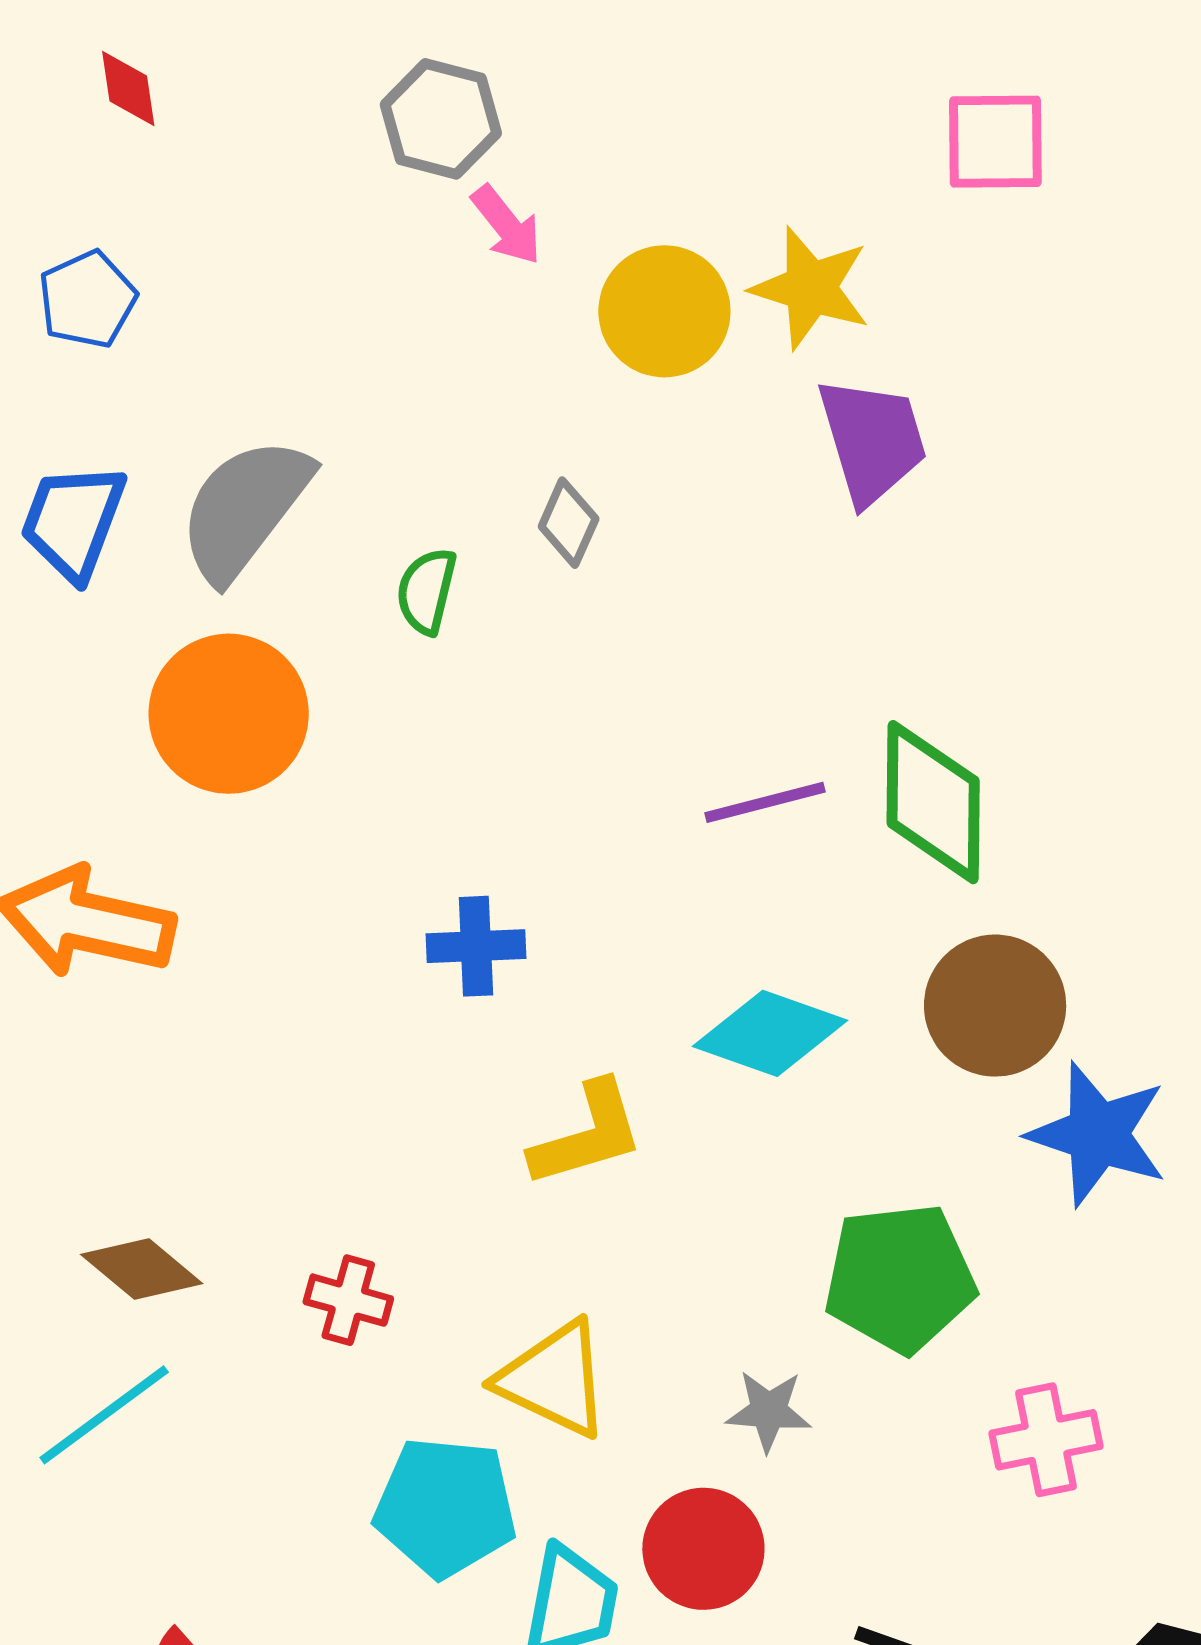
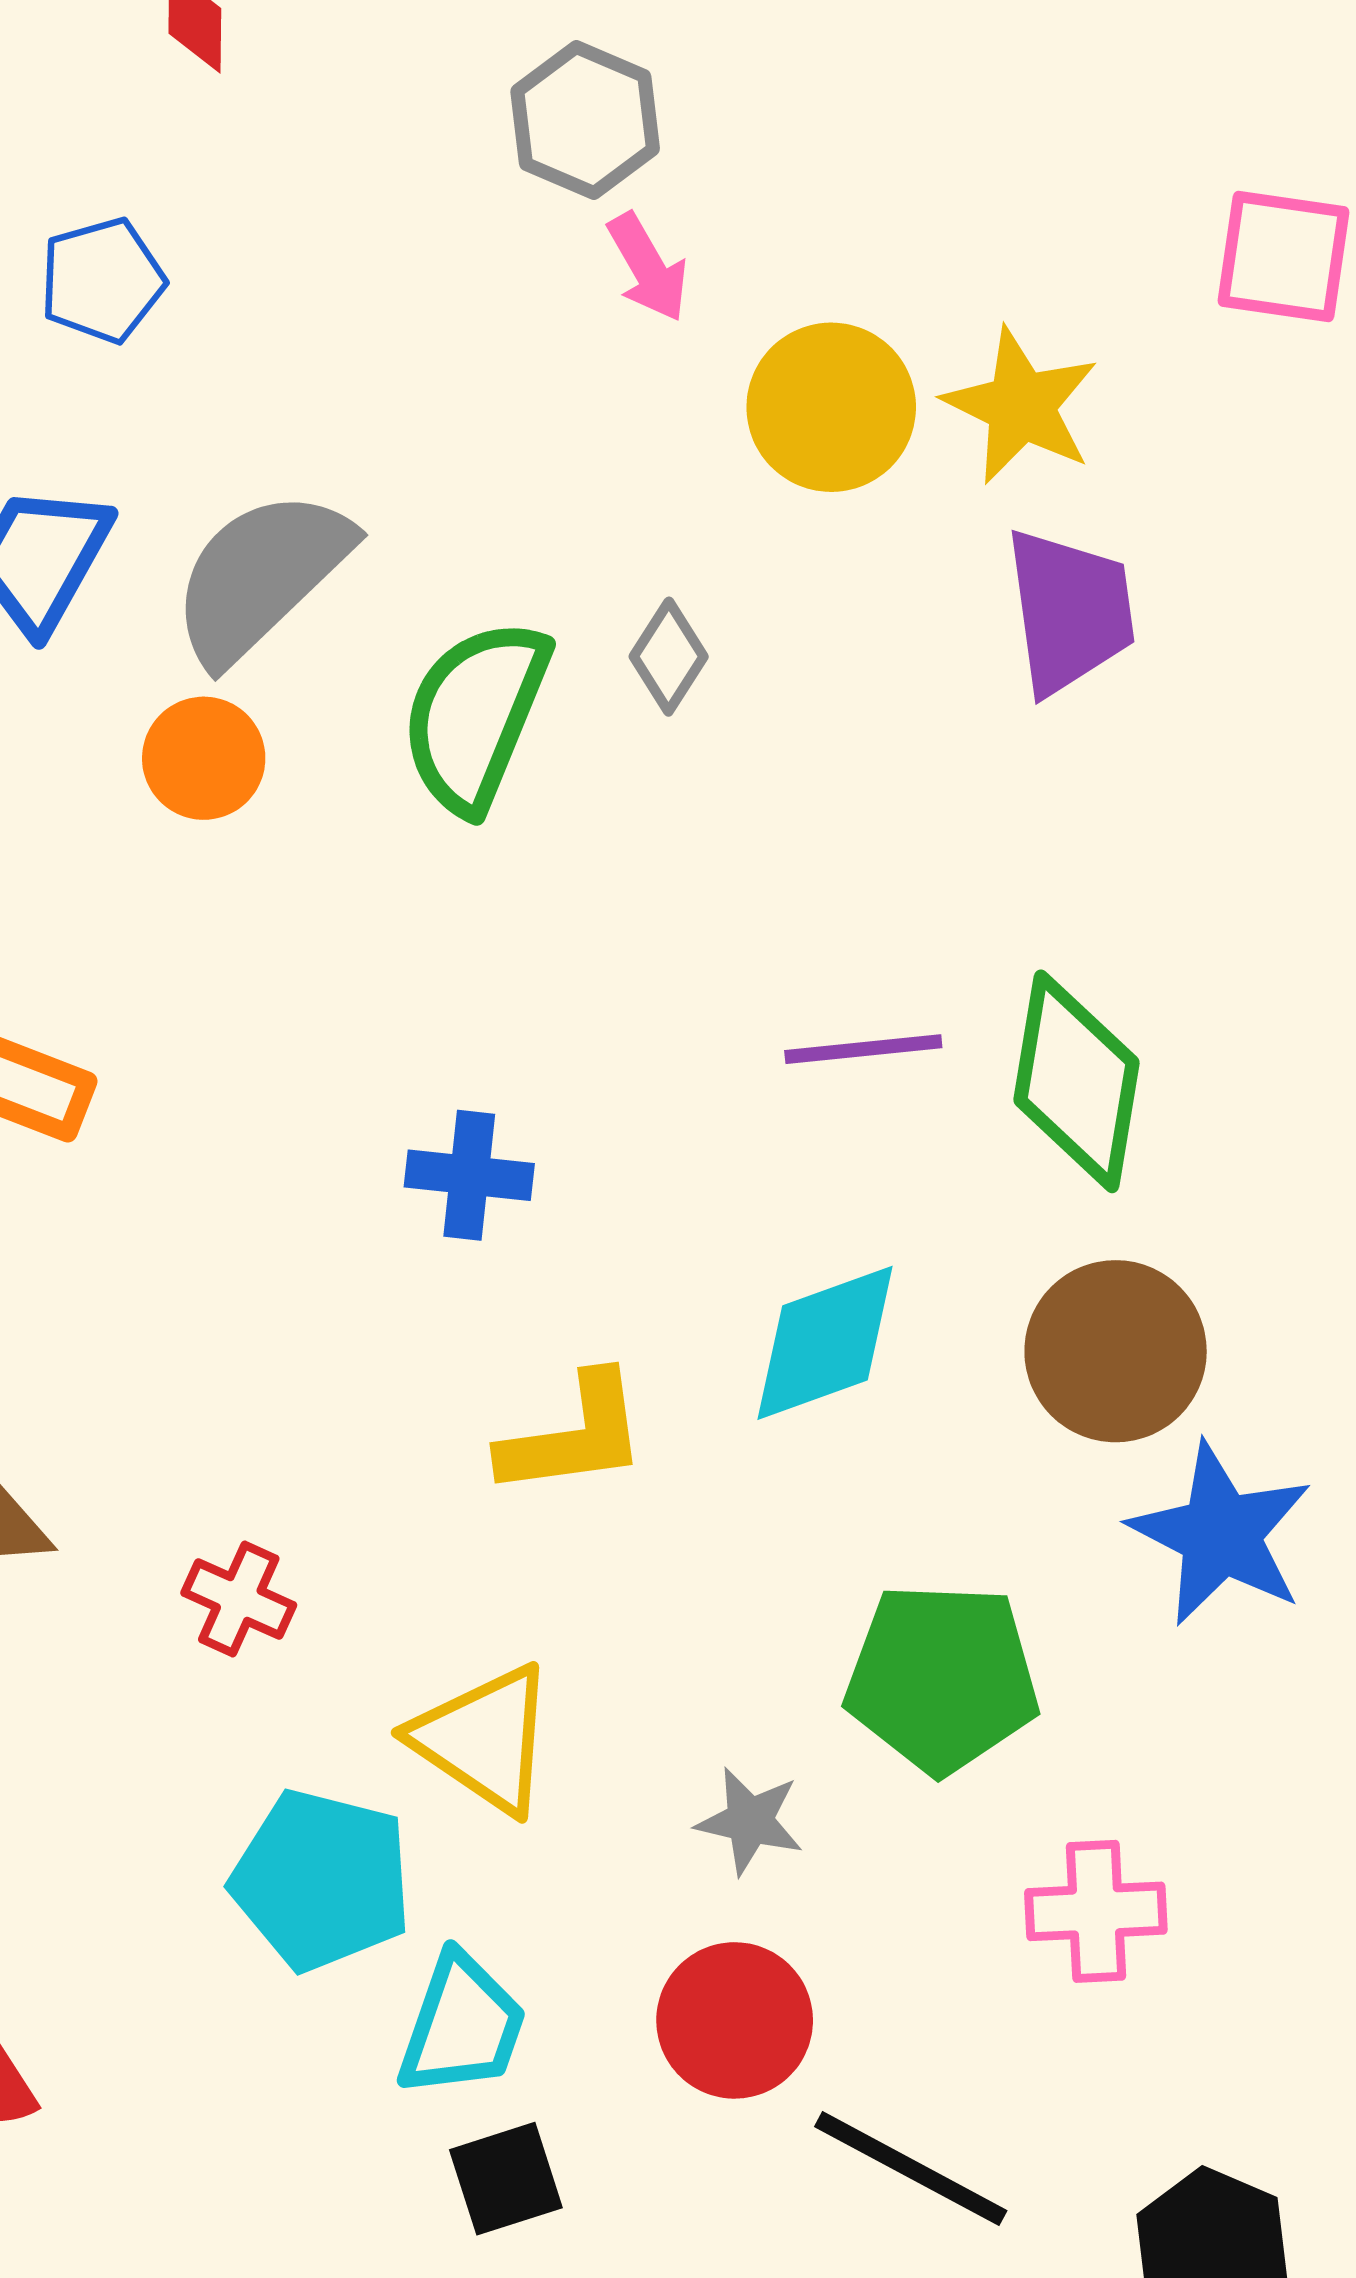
green semicircle: (426, 591) -> (475, 716), size x1.8
orange circle: (229, 714) -> (204, 758), moved, size x0.6
cyan diamond: (770, 1033) -> (825, 1343), turned -48
red circle: (703, 1549) -> (735, 2020), moved

